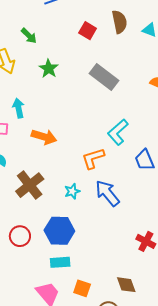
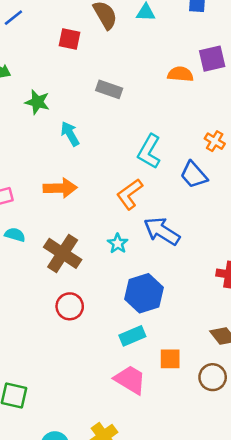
gray rectangle: (104, 77) -> (109, 89), size x0.7
cyan arrow: (19, 108) -> (70, 134), moved
blue hexagon: (59, 231) -> (144, 293), moved
red circle: (20, 236) -> (70, 306), moved

